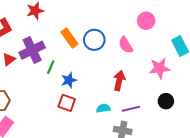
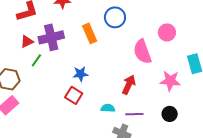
blue circle: (94, 40) -> (115, 17), moved
pink semicircle: (126, 45) -> (142, 52), size x1.4
green line: (51, 67) -> (36, 60), moved

